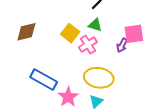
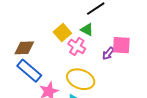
brown diamond: (26, 32) -> (24, 48), moved
pink cross: (88, 45) -> (77, 46), turned -36

